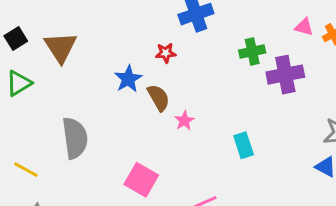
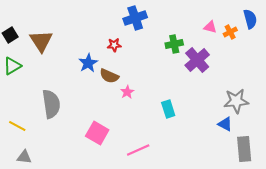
purple cross: (285, 75) -> (197, 60), turned -30
brown semicircle: (159, 98) -> (109, 76), turned 144

